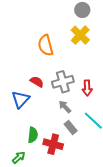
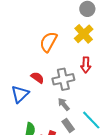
orange semicircle: (46, 45) -> (48, 42), turned 40
red arrow: (87, 88) -> (86, 65), moved

